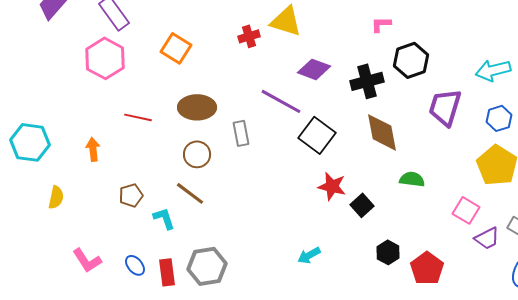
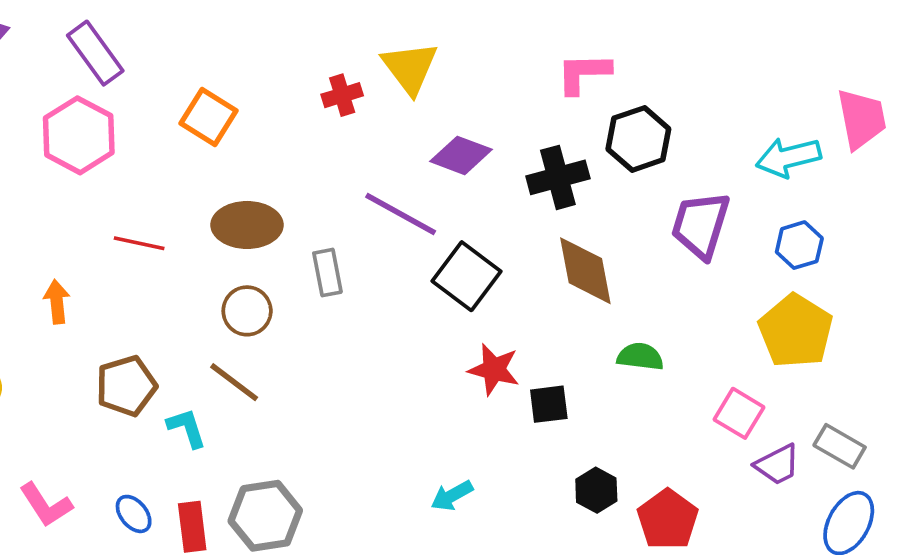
yellow triangle: (286, 21) -> (410, 68), turned 36
pink L-shape: (381, 24) -> (584, 73), size x1.5
brown pentagon: (131, 195) -> (126, 386), size x1.4
black square: (362, 205) -> (549, 404), turned 35

